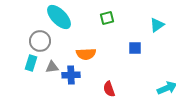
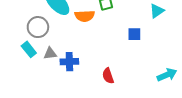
orange semicircle: (86, 54) -> (85, 16), moved
cyan rectangle: (31, 63) -> (29, 49), turned -56

